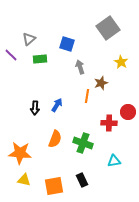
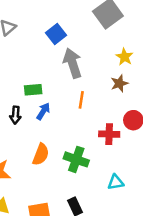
blue square: (67, 44) -> (56, 34), turned 35
green rectangle: (40, 59) -> (33, 90), moved
gray arrow: (80, 67) -> (72, 63), size x1.6
brown star: (101, 83) -> (119, 83), moved

